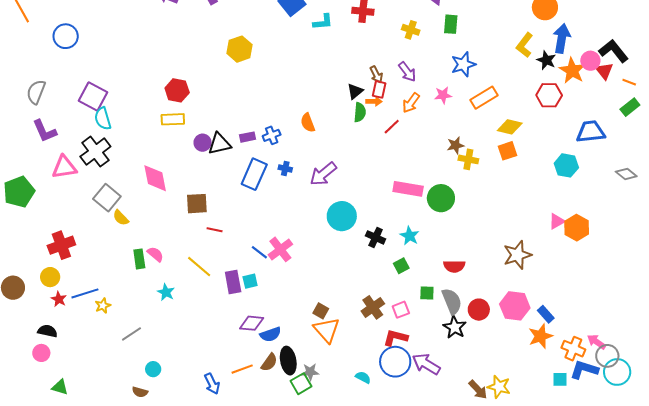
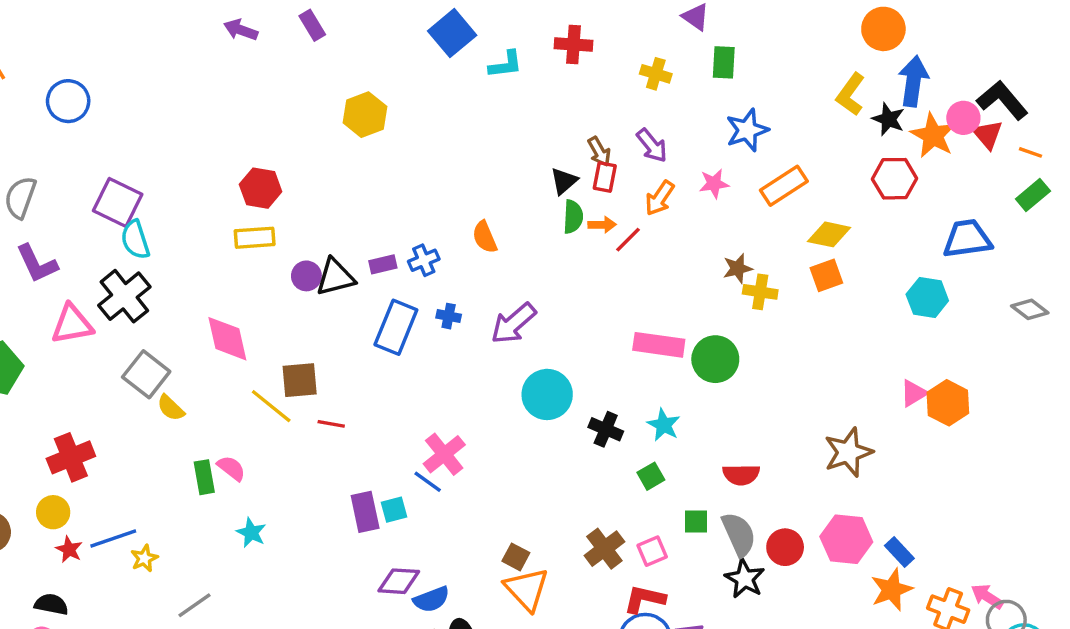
orange arrow: (374, 101) -> (602, 225), moved
blue line: (259, 252) -> (428, 482), moved
yellow line: (199, 267) -> (271, 406), moved

